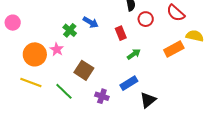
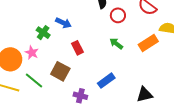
red rectangle: (121, 33) -> (77, 48), moved
green arrow: (134, 54) -> (116, 44), moved, turned -104
green line: (64, 91) -> (34, 80), moved
black triangle: (148, 100) -> (145, 94), moved, turned 30

